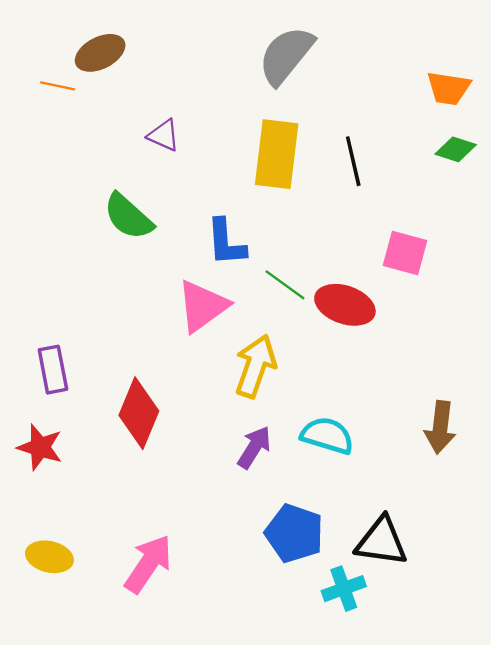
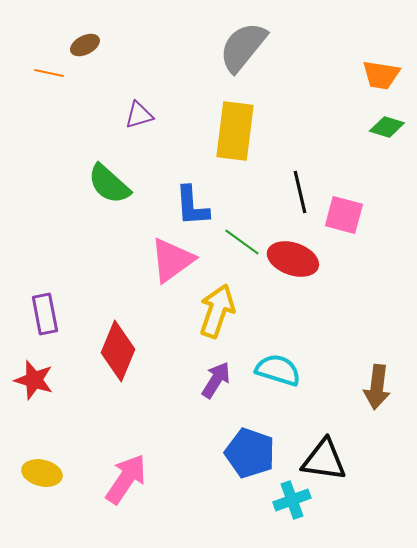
brown ellipse: (100, 53) -> (85, 45), size x0.7
purple triangle: (164, 135) -> (139, 115), turned -40
black line: (353, 161) -> (300, 192), moved
brown arrow: (440, 427) -> (377, 387), moved

